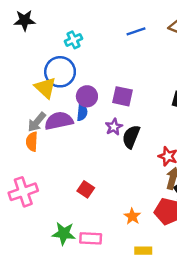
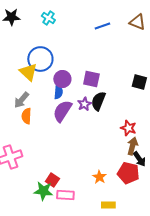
cyan cross: (73, 40) -> (48, 18), moved, turned -32
purple semicircle: (59, 121) -> (62, 111), moved, turned -45
black semicircle: (131, 137) -> (98, 101), moved
orange semicircle: (32, 142) -> (26, 116), moved
red square: (86, 189) -> (52, 180), moved

